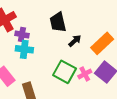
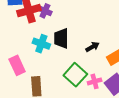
black trapezoid: (58, 22) -> (61, 38), moved
purple cross: (22, 35) -> (45, 11), moved

